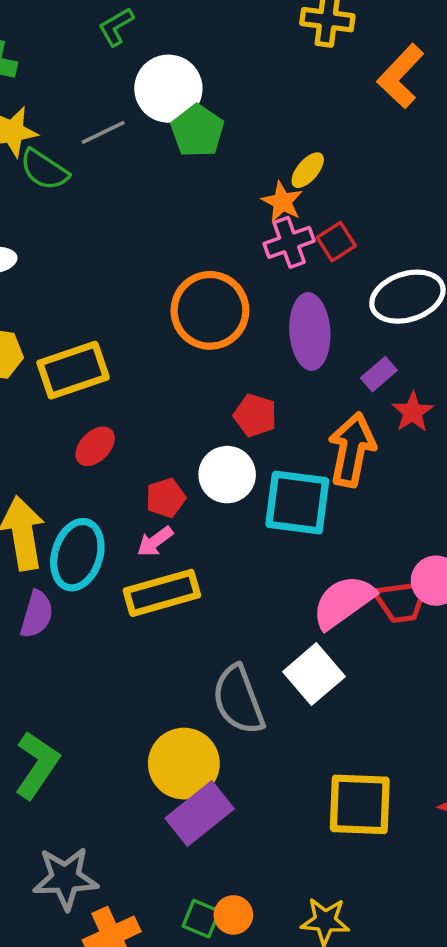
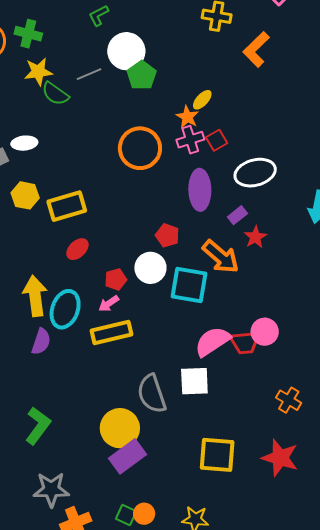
orange circle: (210, 310) -> (140, 148), moved
orange arrow: (352, 450) -> (221, 257), turned 117
white square: (314, 674) -> (194, 381), turned 36

